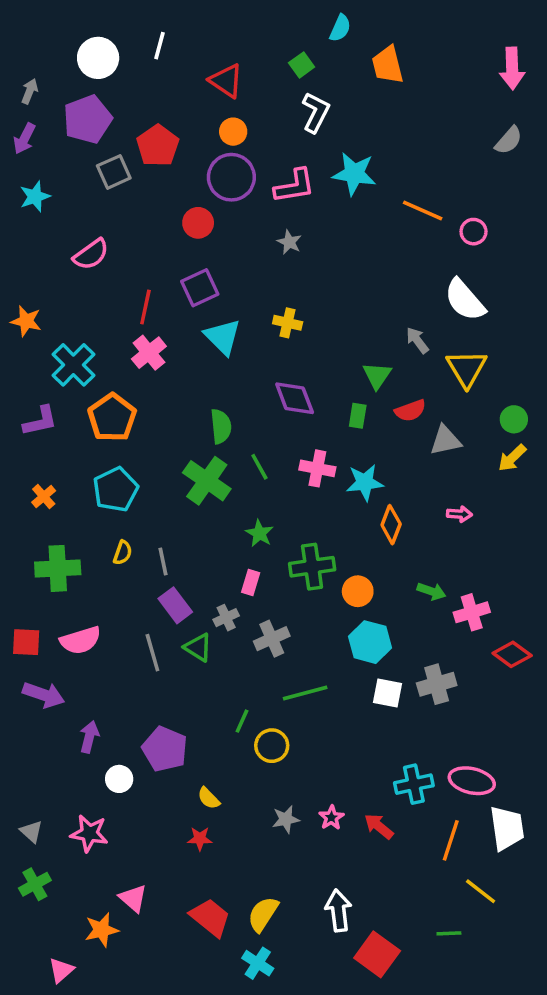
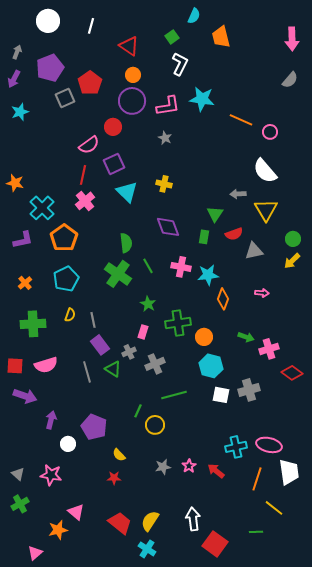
white circle: (98, 58) -> (48, 21), moved
pink semicircle: (91, 254) -> (89, 145), moved
gray arrow: (417, 340) -> (238, 194), turned -56

